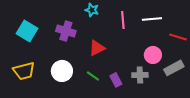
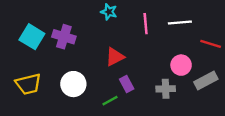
purple cross: (66, 31) -> (64, 37), moved
green line: (93, 76) -> (110, 101), moved, turned -64
purple rectangle: (116, 80) -> (127, 84), moved

